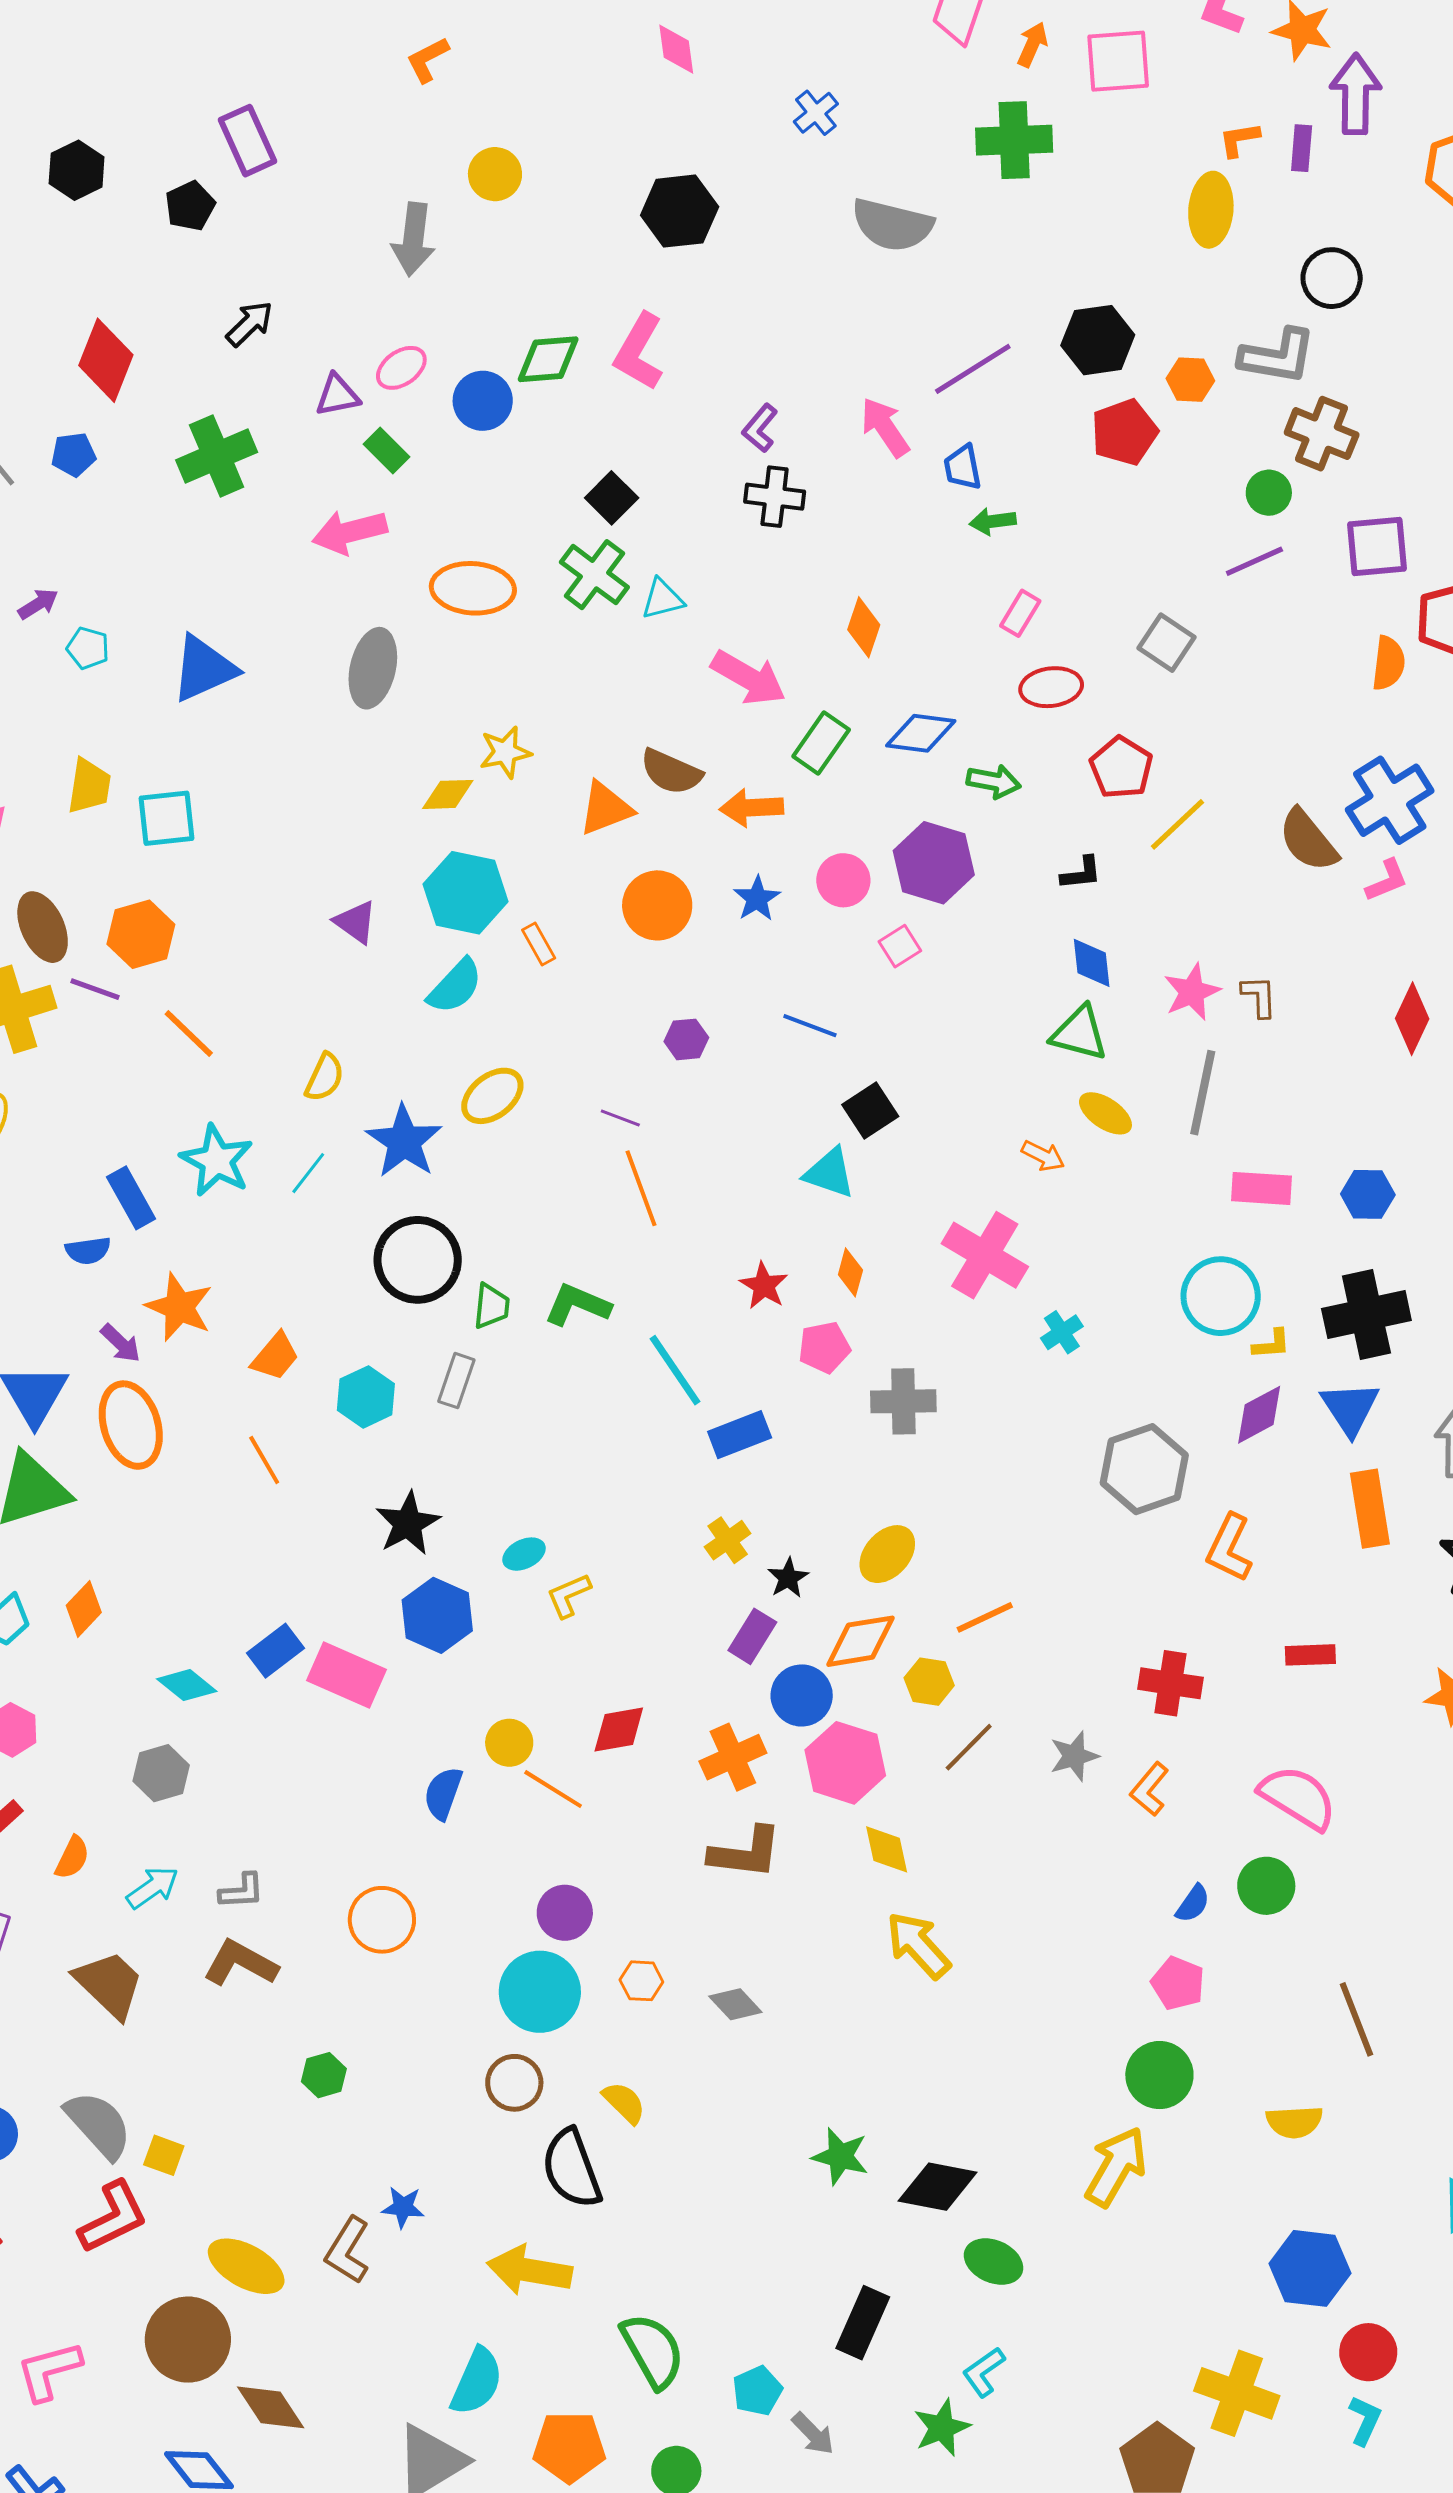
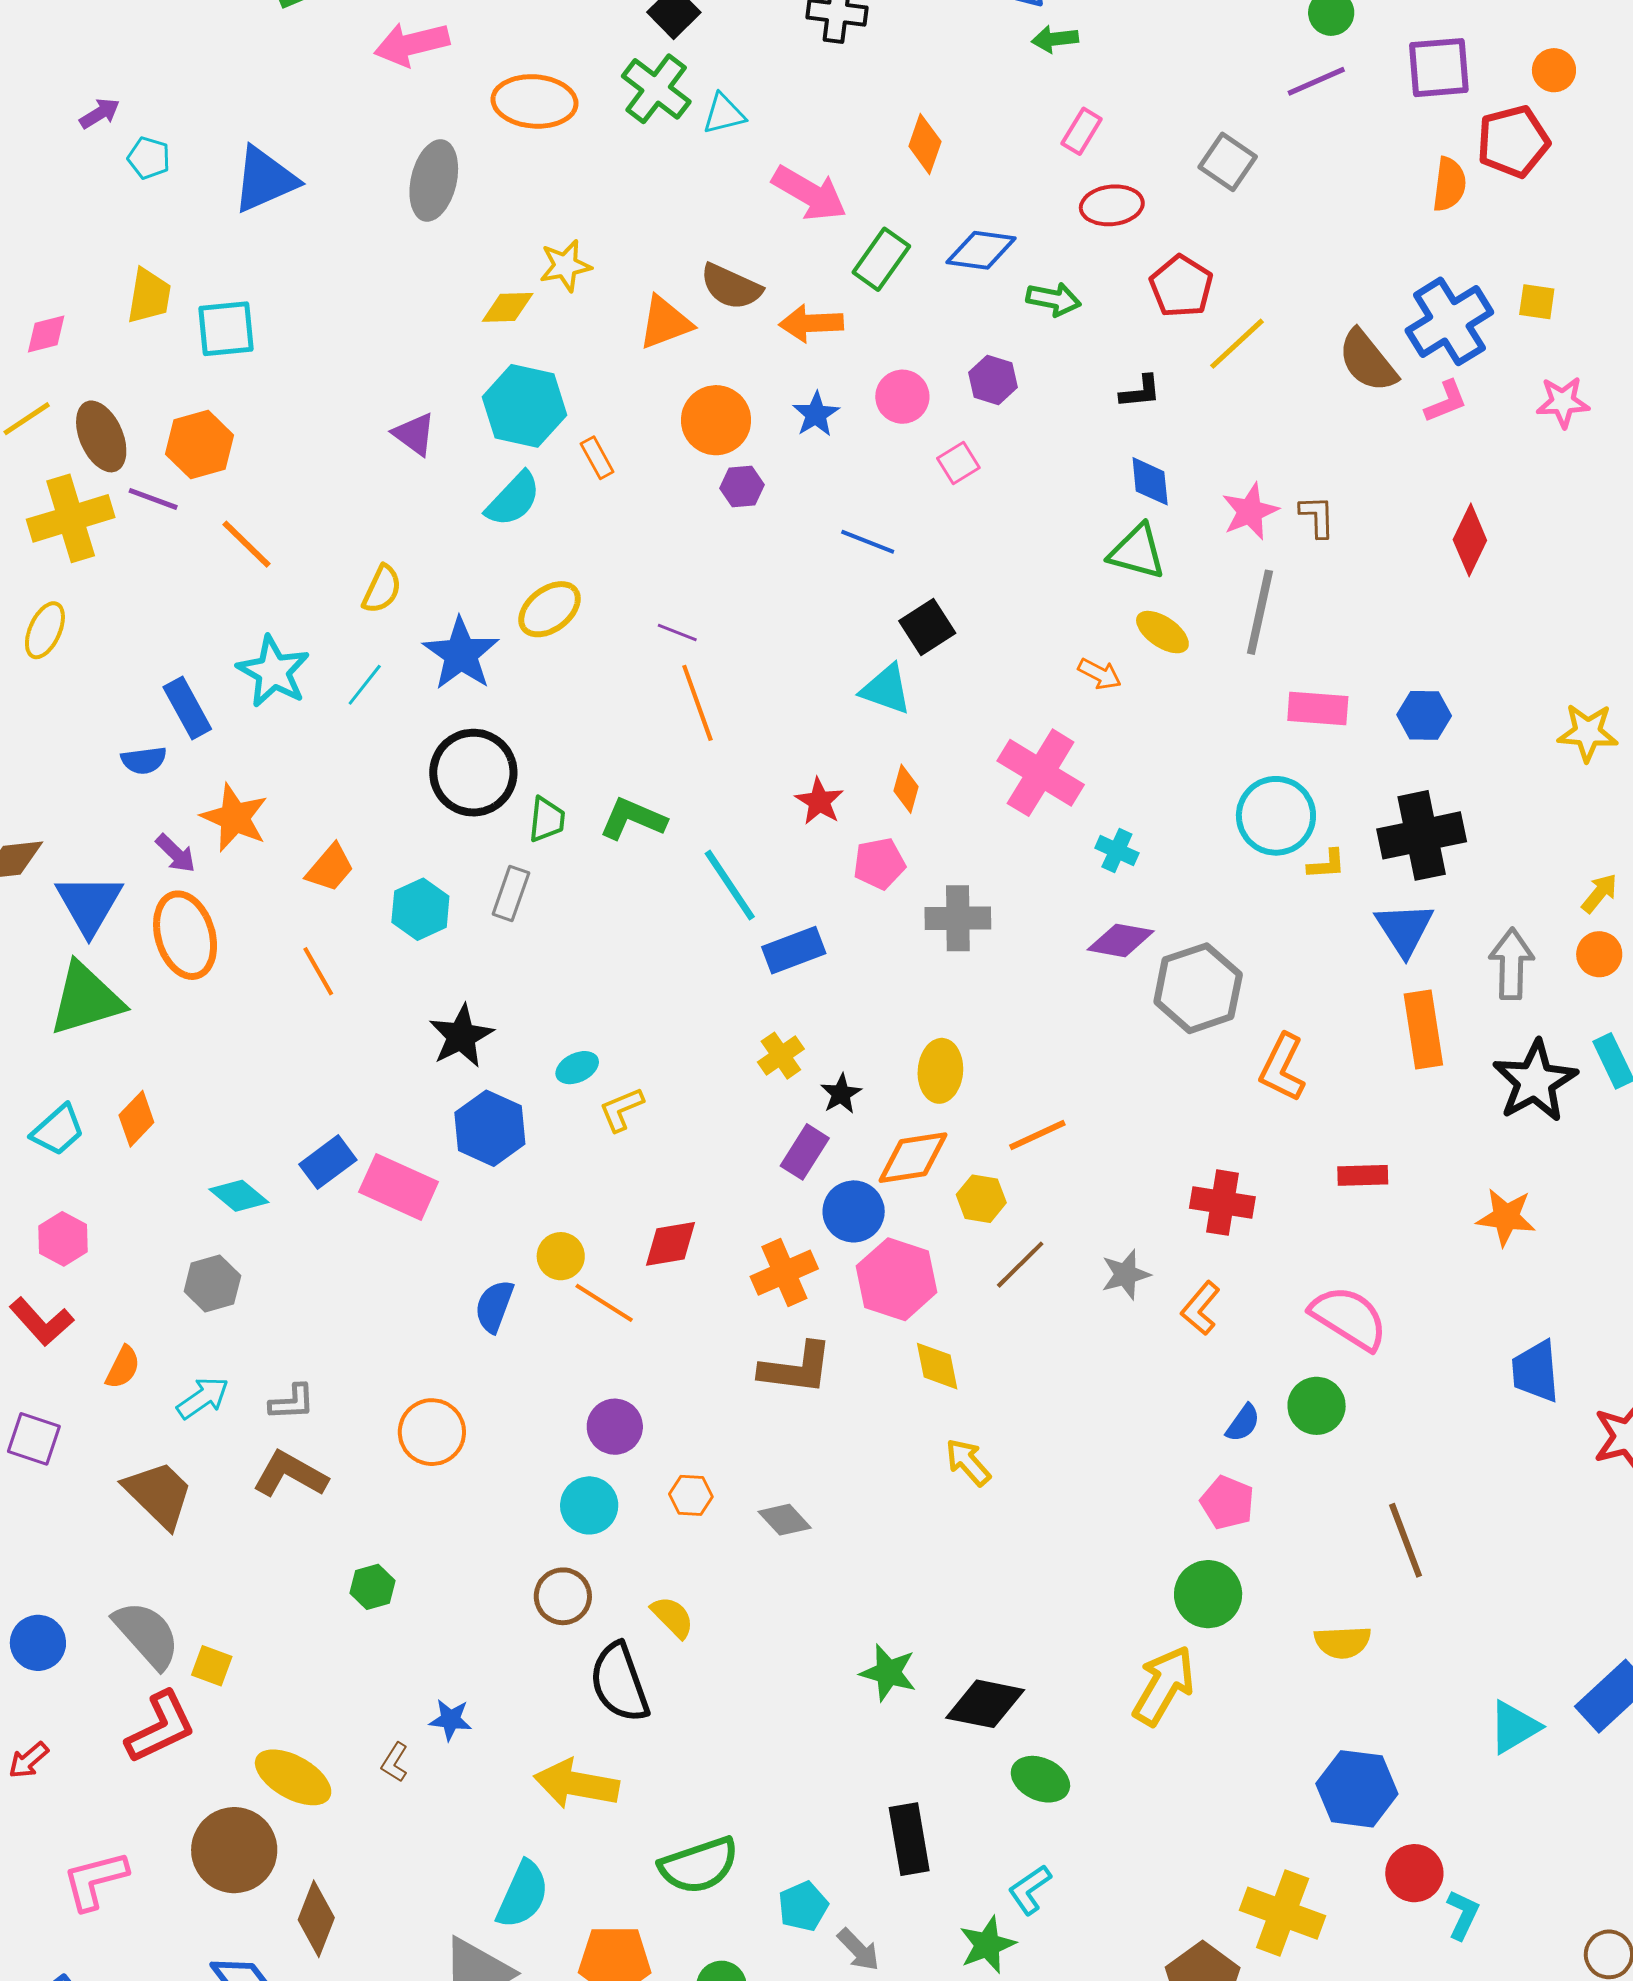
purple hexagon: (934, 863) -> (993, 380), size x0.6
purple hexagon: (686, 1039) -> (742, 486), moved
cyan cross: (1062, 1332) -> (1117, 851), turned -33
purple diamond: (1259, 1415) -> (1121, 940), moved, turned 38
yellow ellipse: (887, 1554) -> (940, 1071), turned -38
yellow arrow: (918, 1945) -> (968, 1462), size x0.7
cyan circle: (540, 1992) -> (589, 1505), size x0.7
brown L-shape: (348, 2250) -> (395, 1762), size x0.6
black rectangle: (863, 2323) -> (909, 1839), turned -34
green semicircle: (653, 2351) -> (699, 1865), turned 100
brown diamond: (271, 2407) -> (316, 1919), turned 54
cyan L-shape: (1365, 2420) -> (1463, 1915), moved

